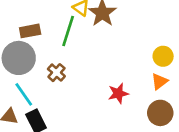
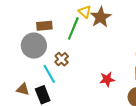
cyan line: (24, 94) -> (49, 74), moved

